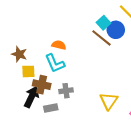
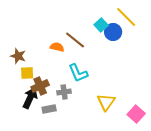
brown line: (102, 38) -> (75, 40), moved
cyan L-shape: (55, 63) -> (78, 73), moved
brown cross: (42, 85) -> (40, 86), turned -36

